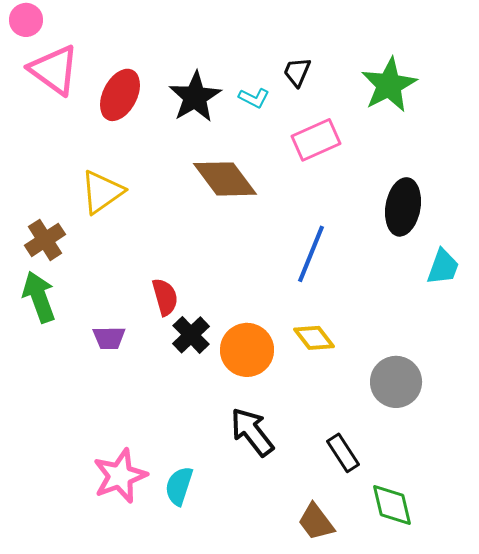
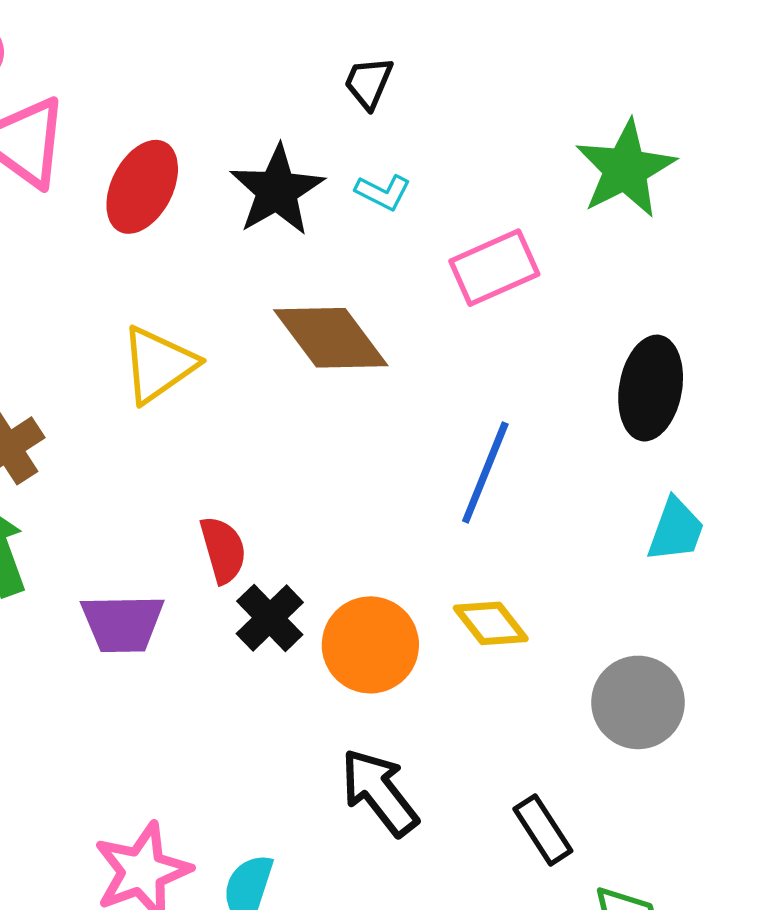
black trapezoid: (297, 72) -> (369, 83), moved
yellow triangle: (102, 192) -> (158, 365), moved
cyan trapezoid: (443, 267) -> (676, 530), moved
purple trapezoid: (109, 338) -> (122, 623), size x1.4

